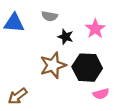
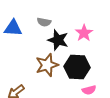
black star: (66, 37) -> (58, 40), size x1.5

